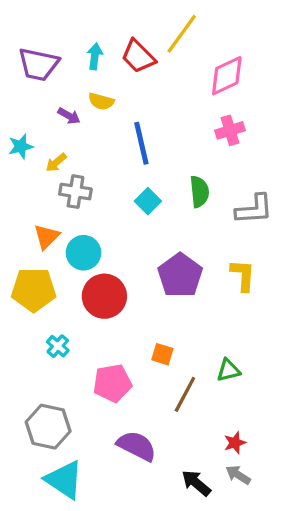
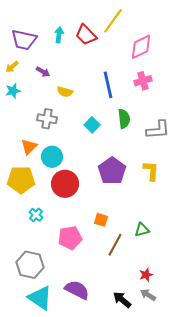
yellow semicircle: (101, 101) -> (65, 92), moved
blue line: (141, 143) -> (108, 85), moved
yellow arrow: (56, 163) -> (12, 67), moved
purple semicircle: (137, 446) -> (77, 290), moved

